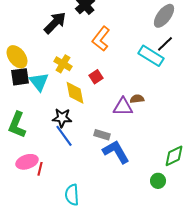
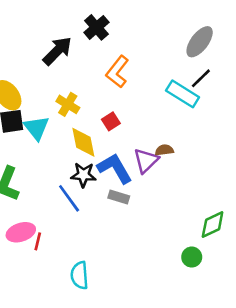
purple triangle: (123, 107) -> (146, 160), turned -45
black star: (62, 118) -> (83, 175), moved
blue L-shape: (116, 152) -> (115, 168), moved

